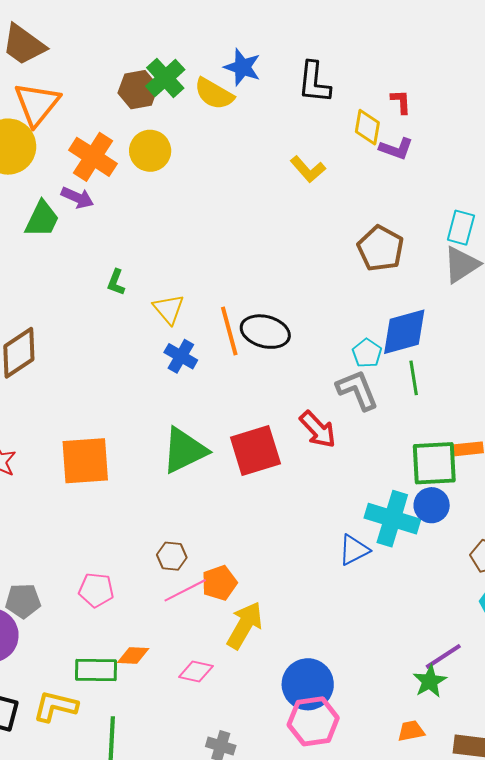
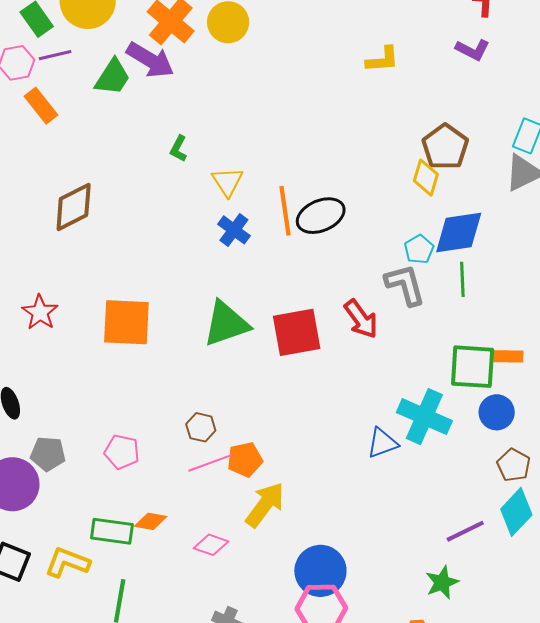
yellow diamond: (367, 127) -> (426, 178), moved
yellow L-shape: (308, 169) -> (382, 60), turned -60
purple arrow: (77, 198) -> (150, 60), size x1.5
black ellipse: (265, 332) -> (321, 216), turned -45
blue circle: (432, 505) -> (497, 412), moved
purple line: (443, 656) -> (465, 531), moved

